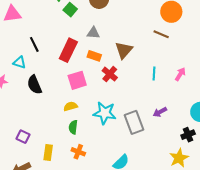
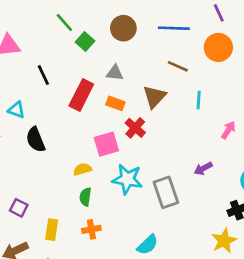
brown line: (161, 34) -> (178, 66), moved
black line: (34, 44) -> (43, 75), moved
cyan line: (154, 73) -> (199, 100), moved
pink square: (77, 80) -> (106, 144), moved
purple arrow: (160, 112) -> (203, 169), moved
orange cross: (78, 152) -> (91, 229), turned -32

